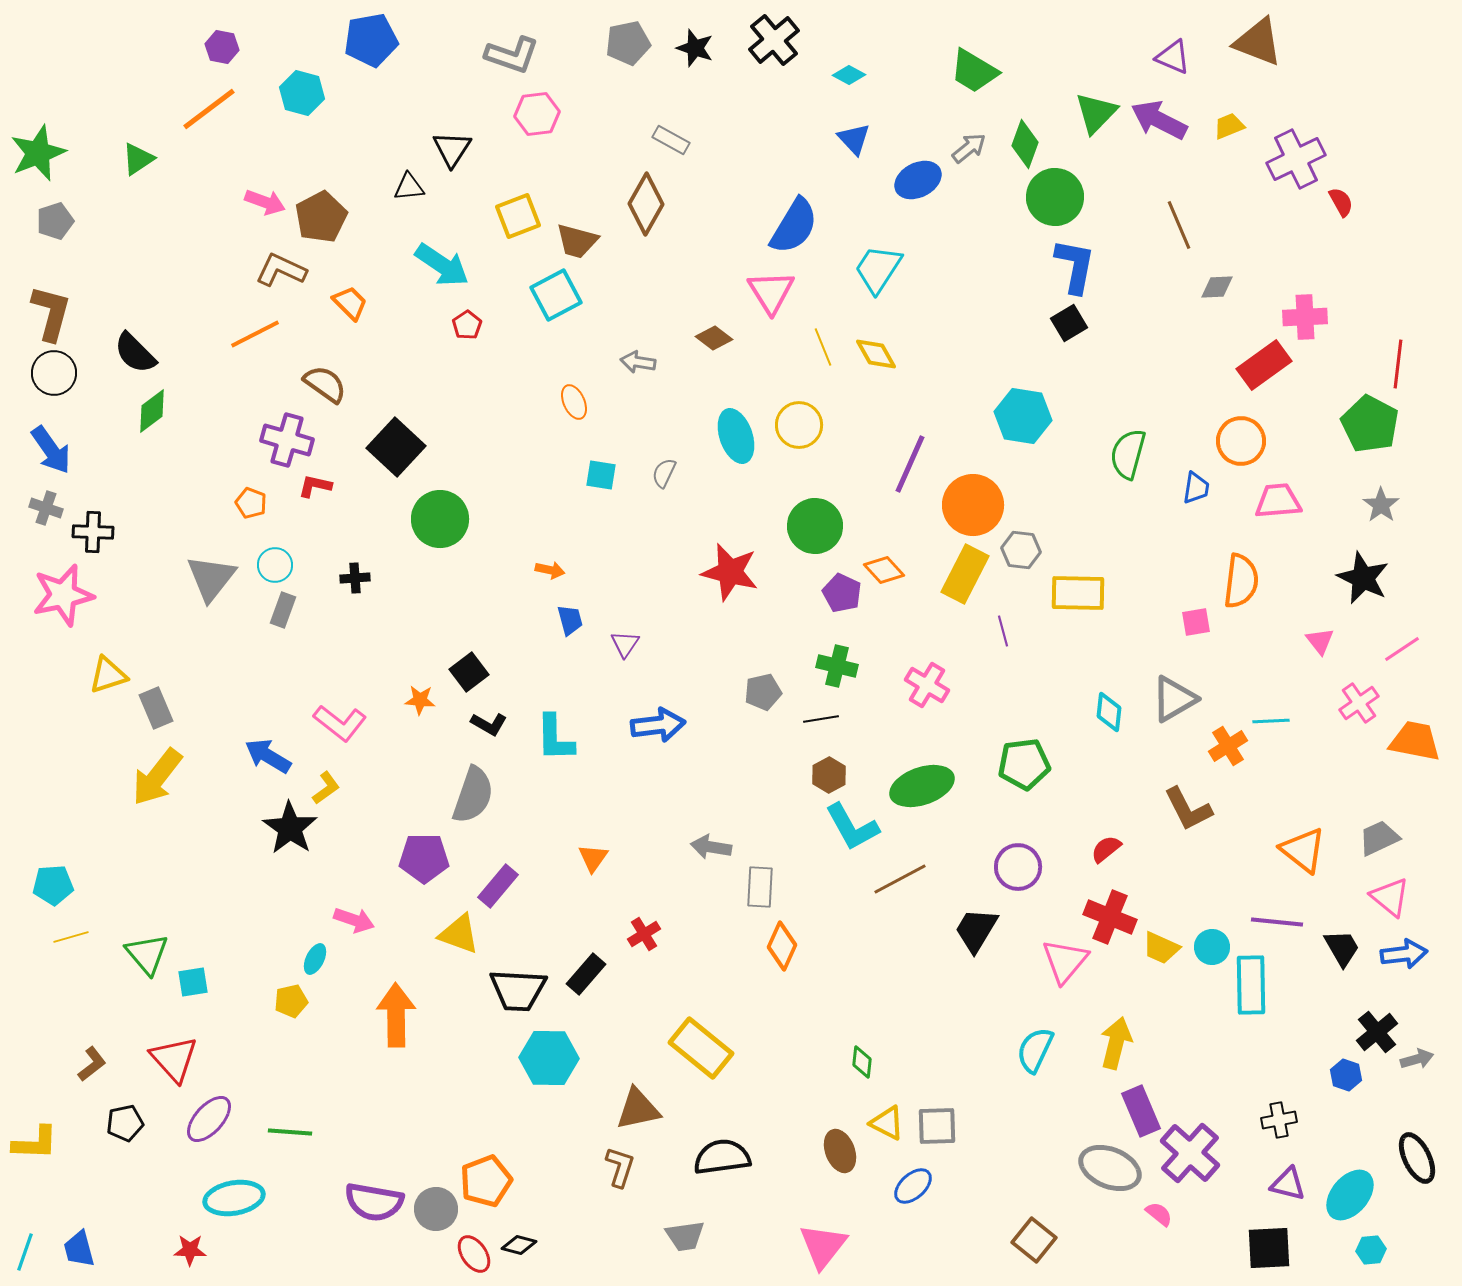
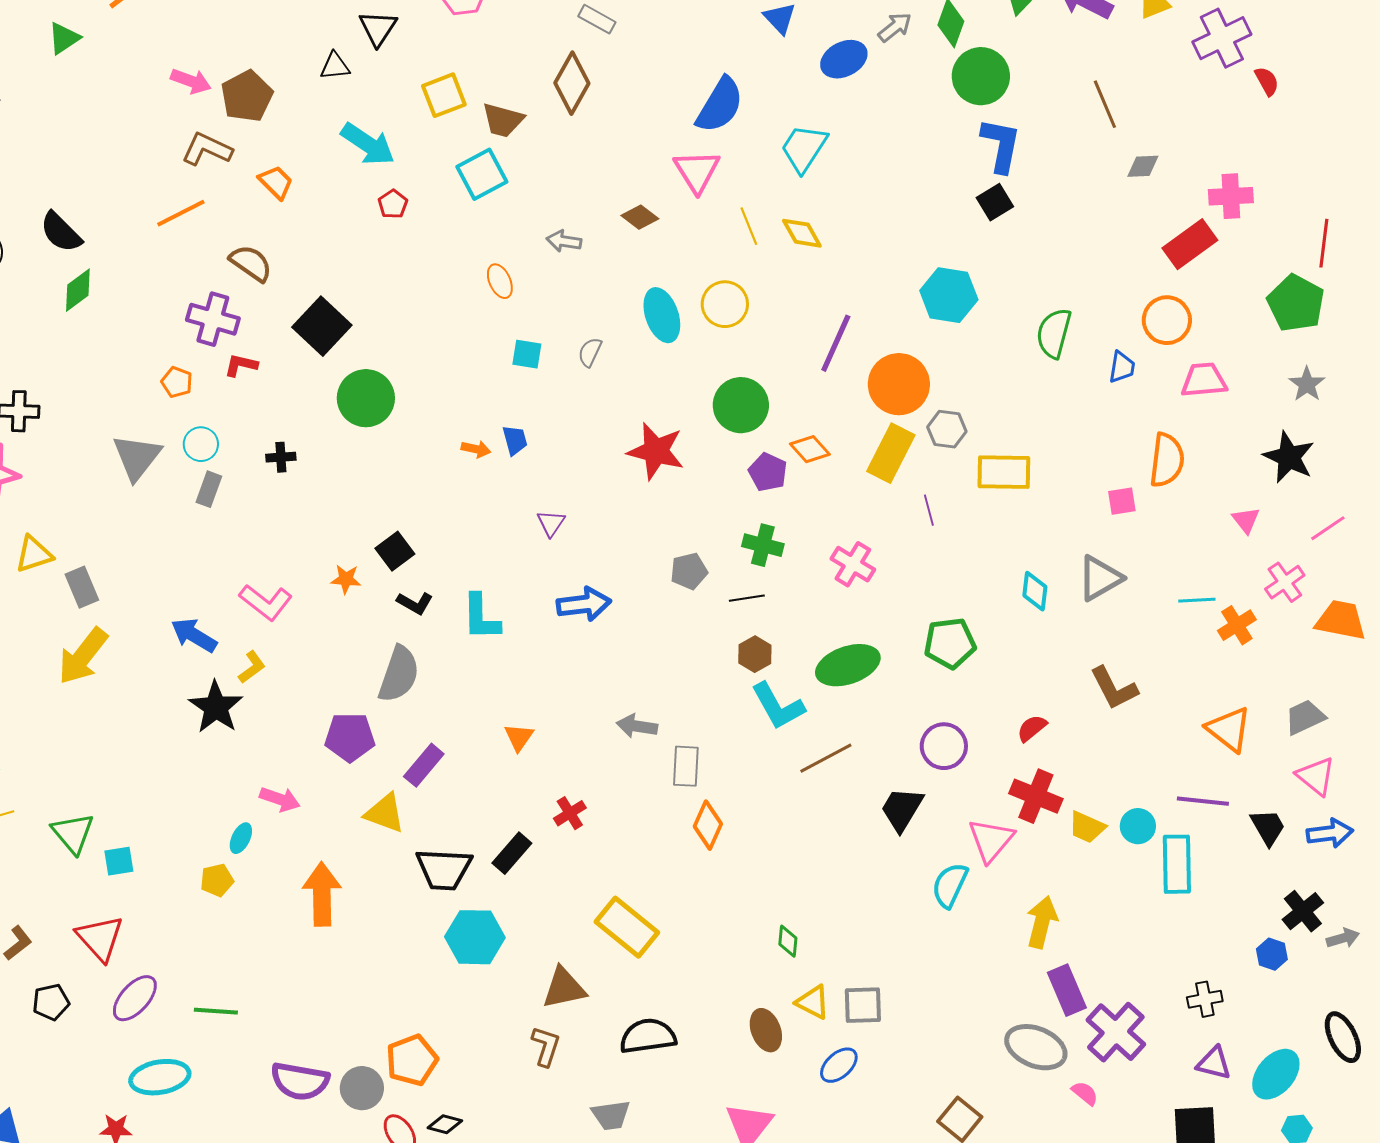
blue trapezoid: (570, 620) -> (515, 440), moved
orange cross: (1228, 746) -> (1237, 625), moved
cyan semicircle: (1035, 1050) -> (950, 885), moved

